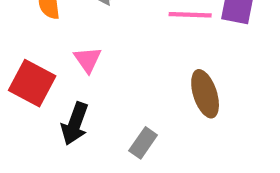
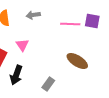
brown ellipse: (205, 94) -> (77, 61), turned -40

